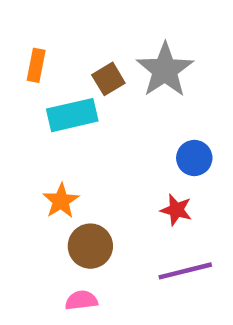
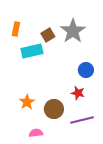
orange star: (61, 201) -> (27, 102), moved
brown circle: (90, 246) -> (54, 109), moved

